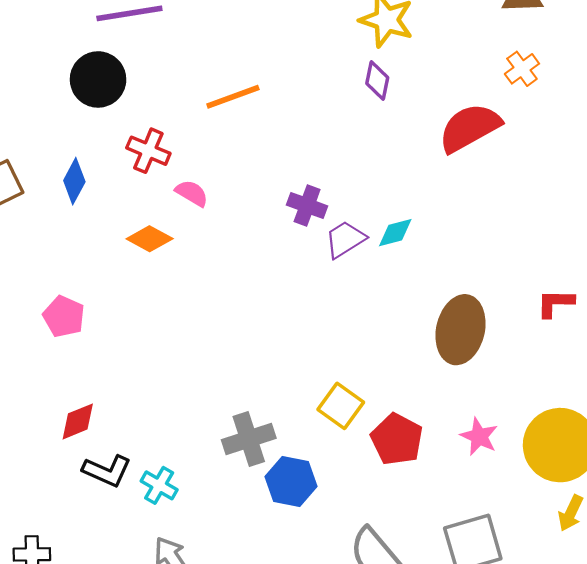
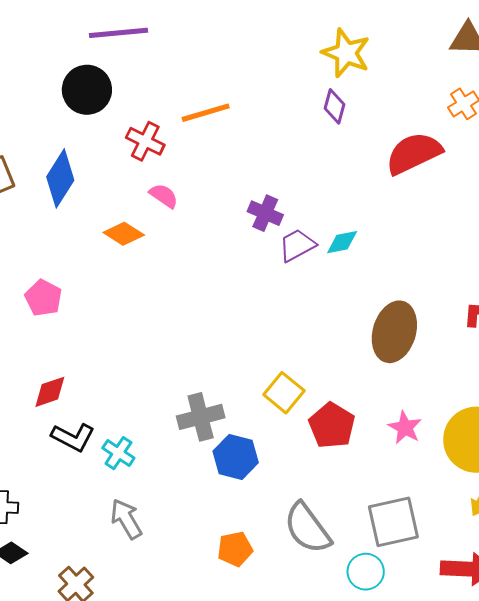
red cross: (148, 151) -> (145, 141), moved
blue diamond: (74, 181) -> (60, 178), size x1.4

